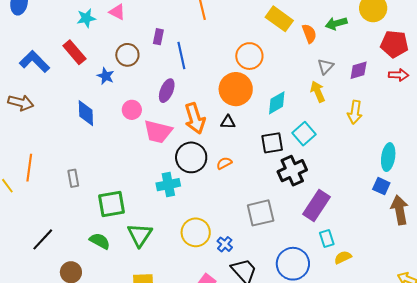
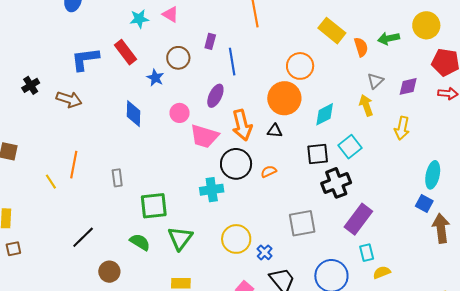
blue L-shape: (34, 62) -> (85, 59), turned -56

